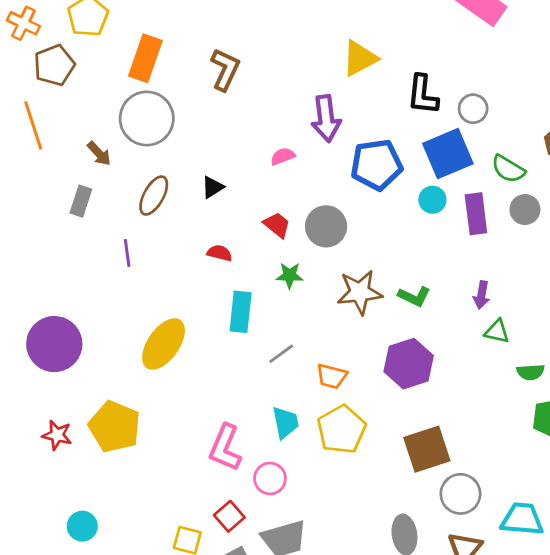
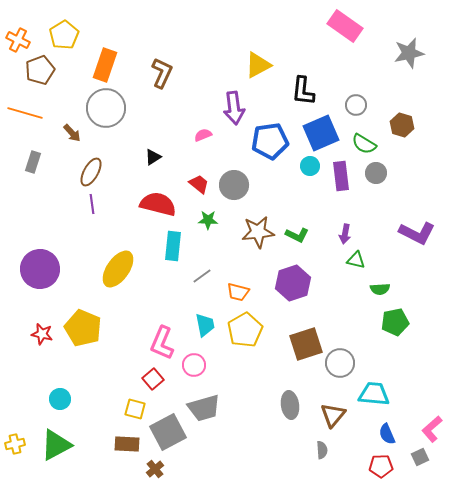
gray circle: (473, 109) -> (356, 105), moved
orange line: (33, 125) -> (25, 113), turned -56
brown ellipse: (154, 196) -> (91, 172), moved
gray rectangle: (81, 201) -> (33, 162), moved
red semicircle: (220, 253) -> (158, 204), size x2.0
gray circle: (460, 494) -> (340, 363), moved
red square: (229, 516) -> (153, 379), moved

